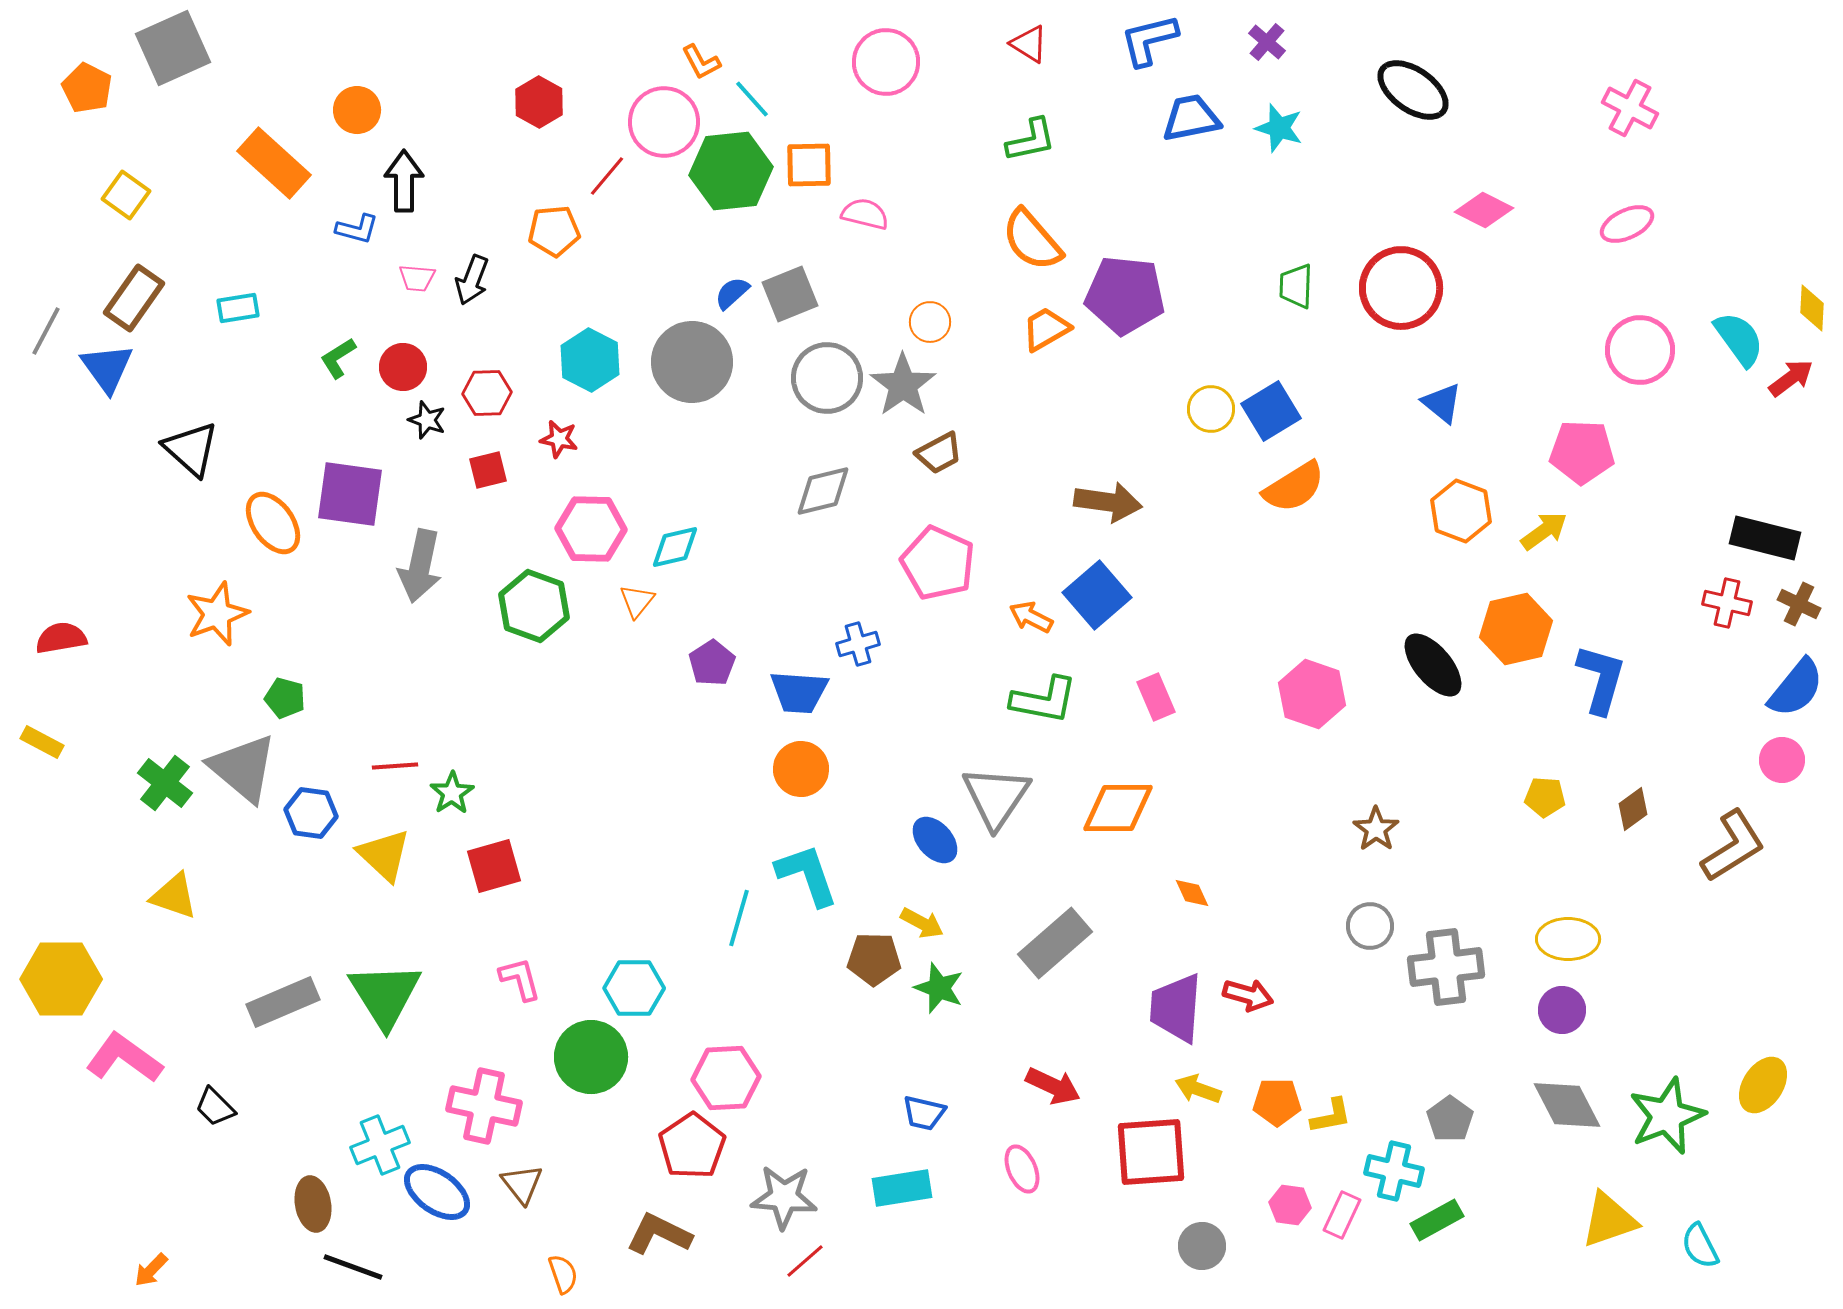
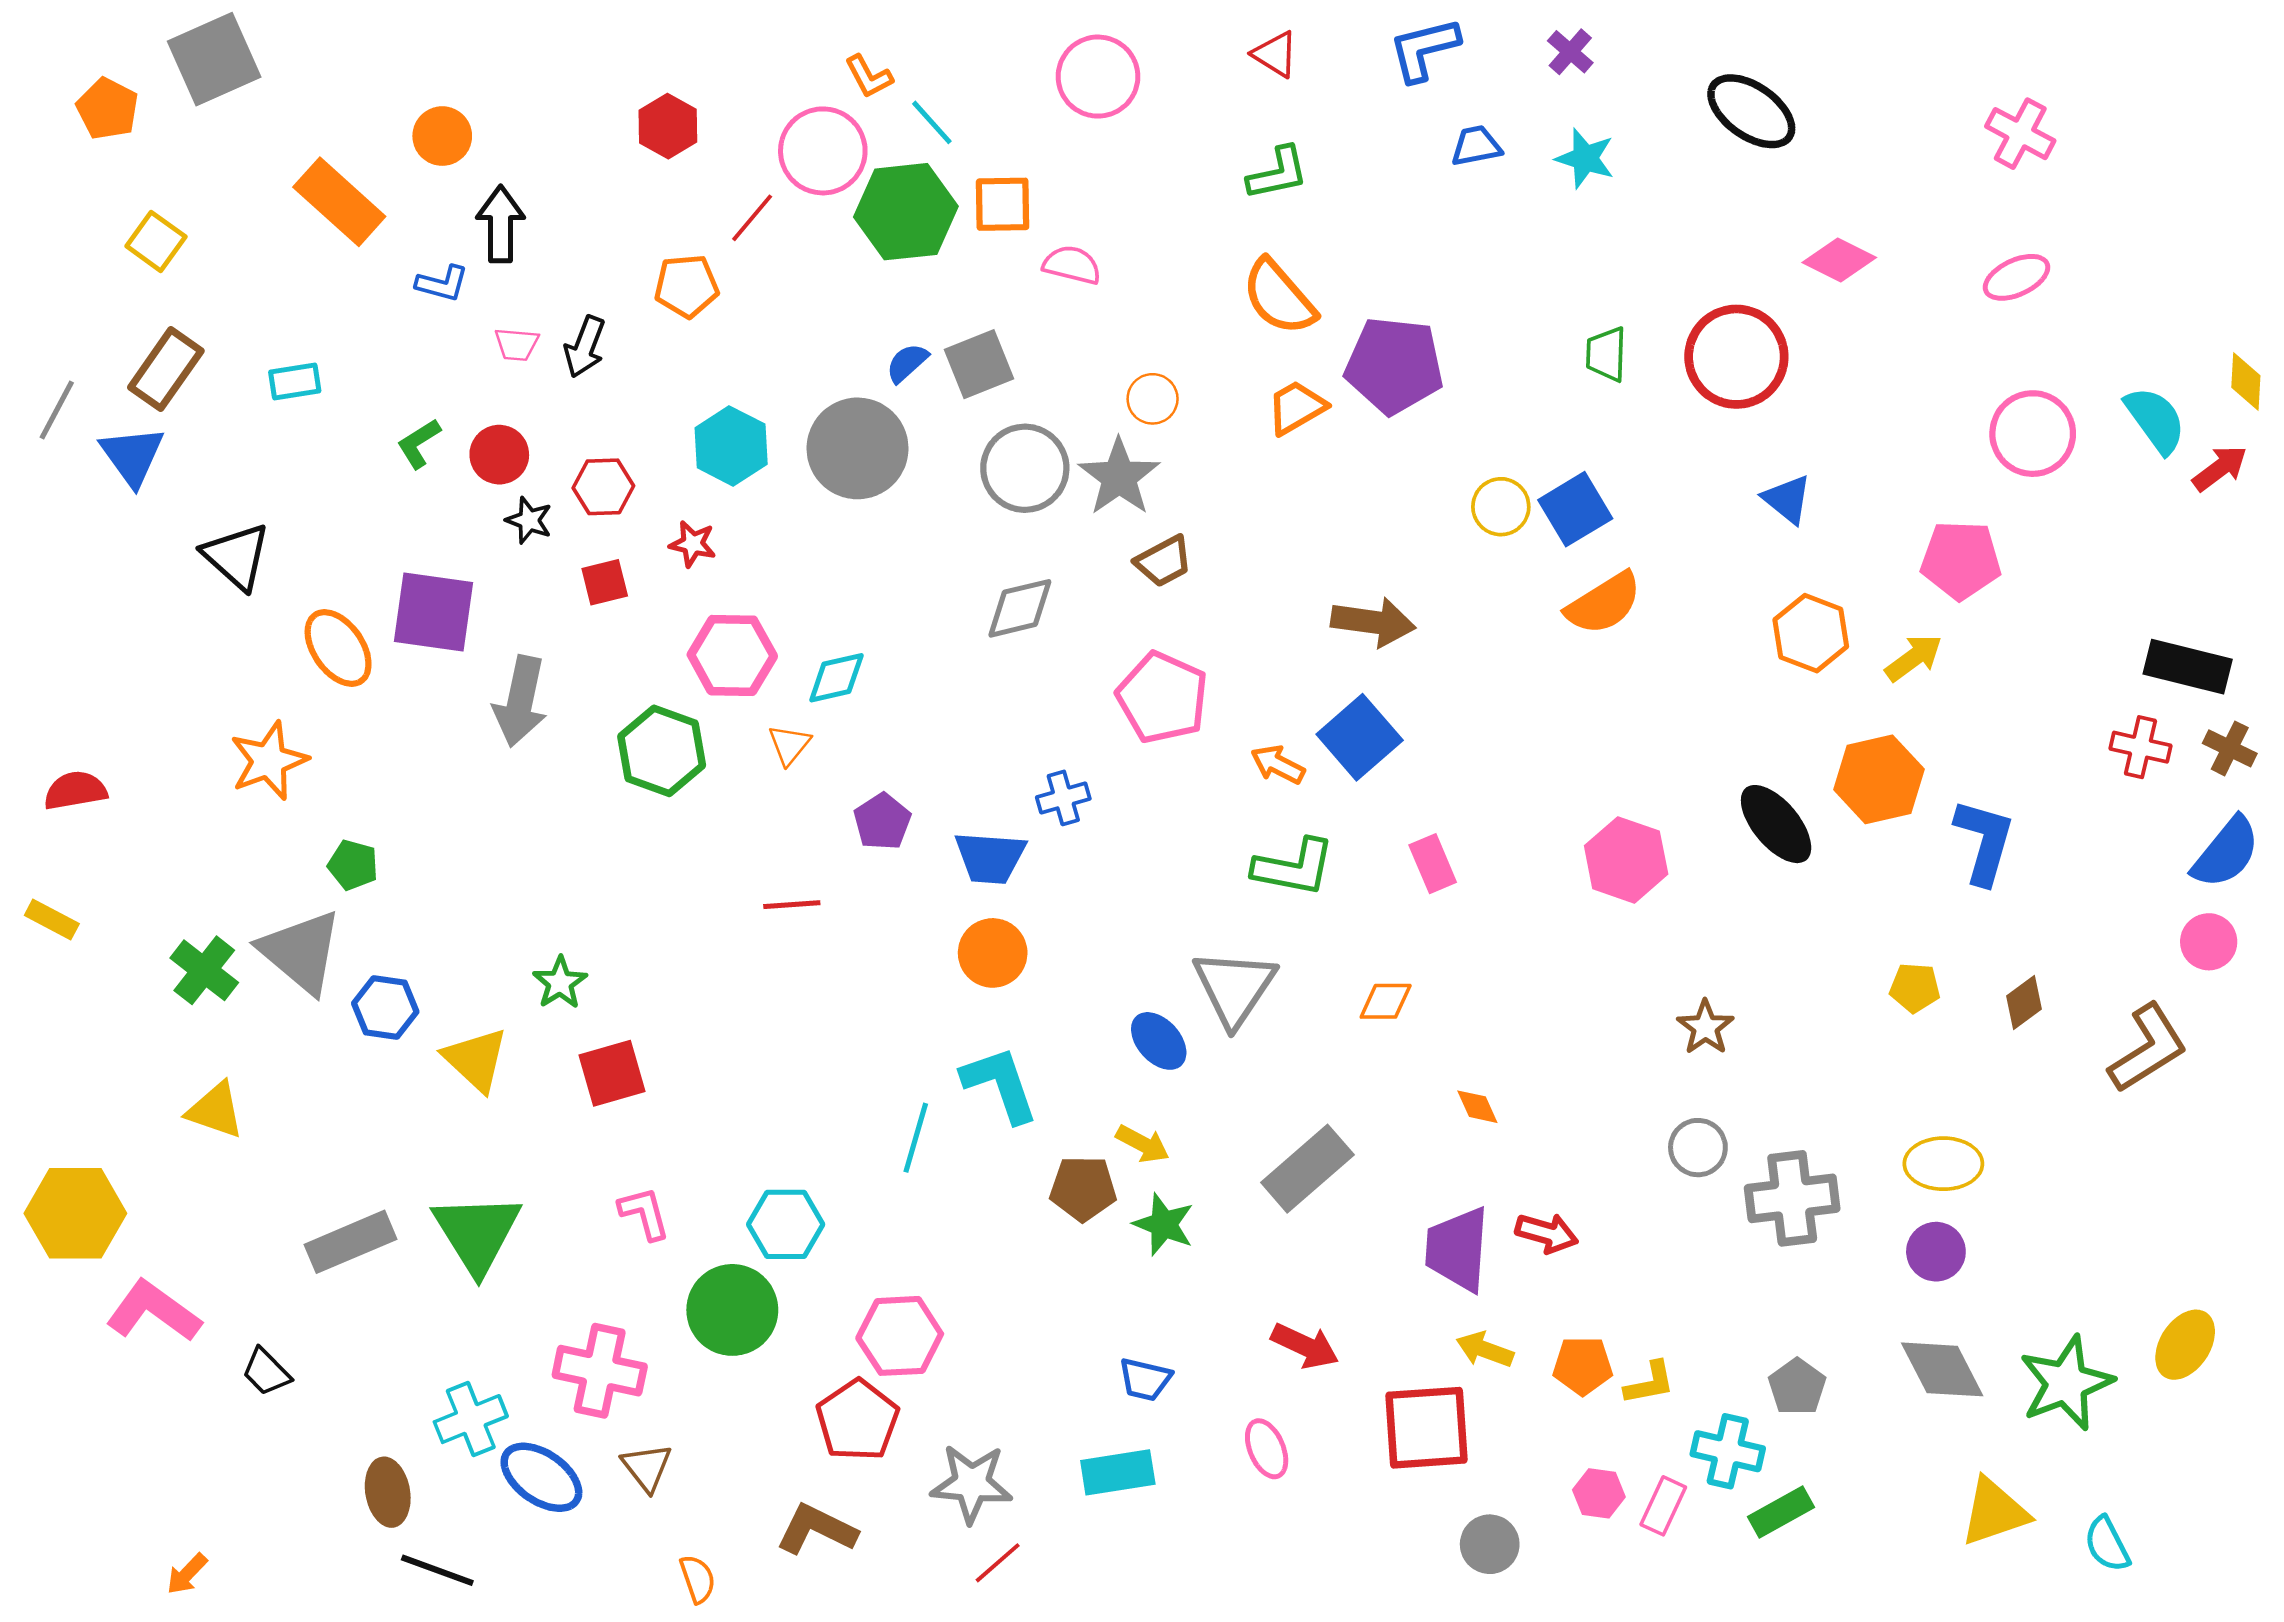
blue trapezoid: (1191, 118) -> (1476, 146), size x0.7
red line: (395, 766) -> (792, 905), moved
orange diamond: (1118, 808) -> (1386, 1001), size x0.6

